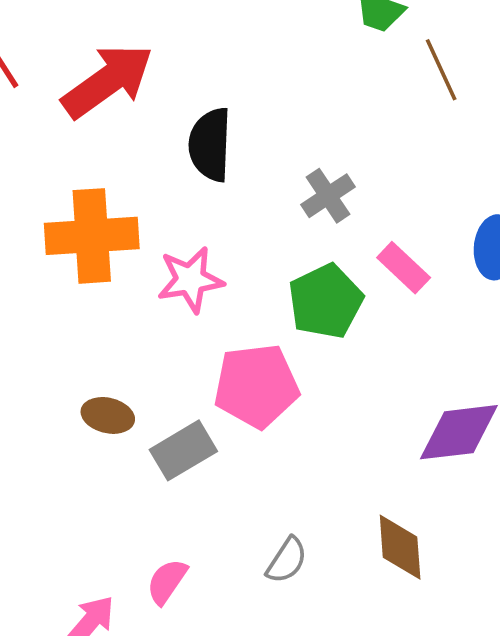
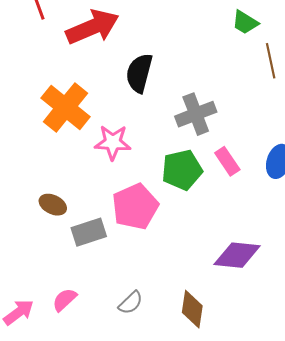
gray cross: (328, 196) -> (196, 114), size x1.4
orange cross: (92, 236) -> (66, 107), turned 30
pink pentagon: (256, 386) -> (135, 207), turned -30

